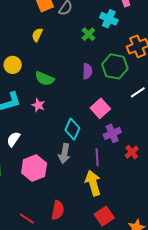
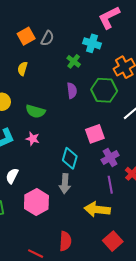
purple semicircle: (87, 71) -> (72, 91), moved
pink square: (100, 108) -> (95, 134), turned 30
purple line: (97, 157) -> (110, 185), moved
yellow arrow: (93, 183) -> (97, 209), turned -60

